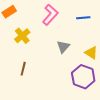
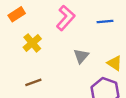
brown line: (23, 69) -> (33, 82), turned 56

